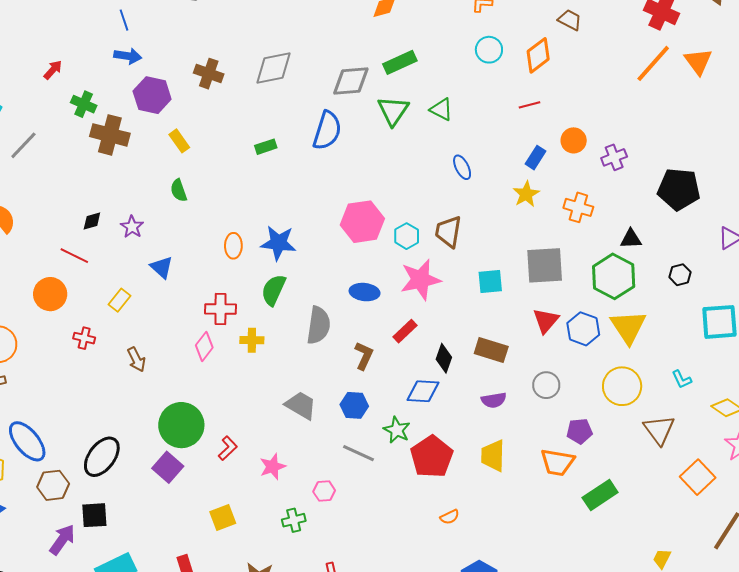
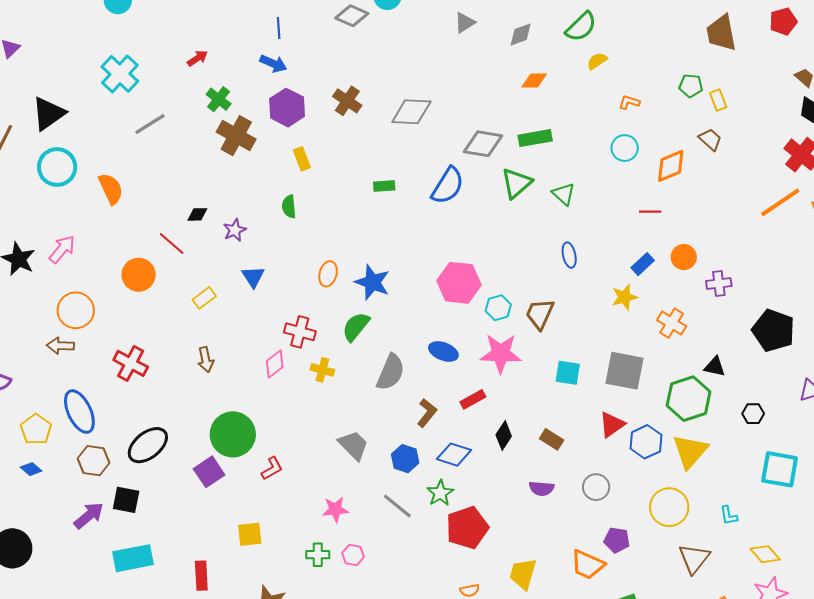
red cross: (84, 338) -> (131, 363), moved, size x1.6
brown rectangle: (491, 350) -> (552, 439), size x0.7
blue diamond: (423, 391) -> (454, 455), moved
yellow trapezoid: (493, 456) -> (523, 574), moved
pink star: (273, 467) -> (335, 509), moved
pink hexagon: (324, 491) -> (353, 555), moved

